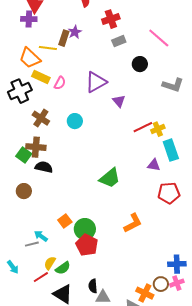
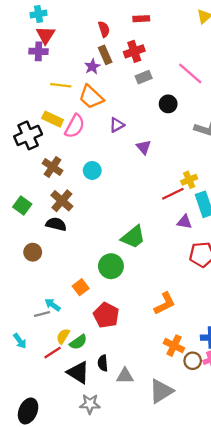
brown rectangle: (64, 38) -> (105, 55), moved, turned -42
orange trapezoid: (30, 58) -> (91, 97), moved
purple triangle: (96, 82) -> (117, 125), size x0.6
pink semicircle: (60, 83) -> (75, 126), size x1.5
red line: (143, 127) -> (173, 194), moved
brown cross: (36, 147) -> (62, 201), moved, turned 36
green square: (24, 155) -> (22, 205), moved
orange L-shape: (133, 223) -> (165, 304), moved
green circle: (85, 229) -> (111, 266), moved
black semicircle: (93, 286) -> (103, 363), moved
orange cross: (145, 293) -> (174, 346), moved

